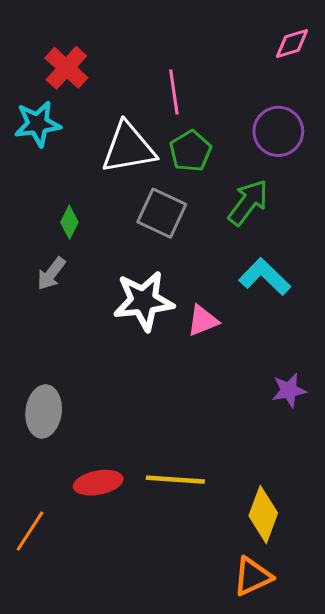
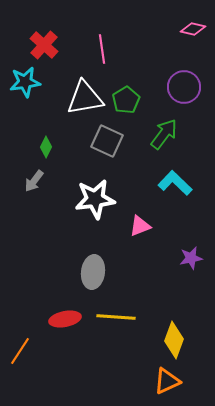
pink diamond: (292, 44) -> (193, 29), turned 30
pink line: (174, 92) -> (102, 49), moved
pink triangle: (203, 321) -> (140, 226), moved
gray ellipse: (44, 411) -> (93, 272), moved

